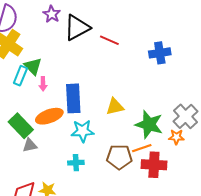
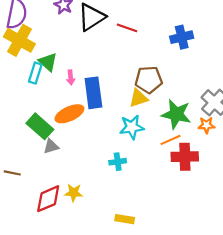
pink arrow: (43, 84) -> (71, 77), moved
cyan star: (83, 131) -> (132, 127), moved
brown pentagon: (119, 157) -> (149, 80), moved
cyan cross: (76, 163) -> (118, 162), moved

